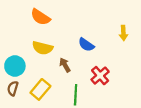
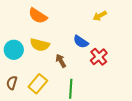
yellow arrow: (123, 33) -> (100, 16), moved, turned 64
cyan circle: (15, 66) -> (14, 50), moved
red cross: (100, 76) -> (99, 57), moved

